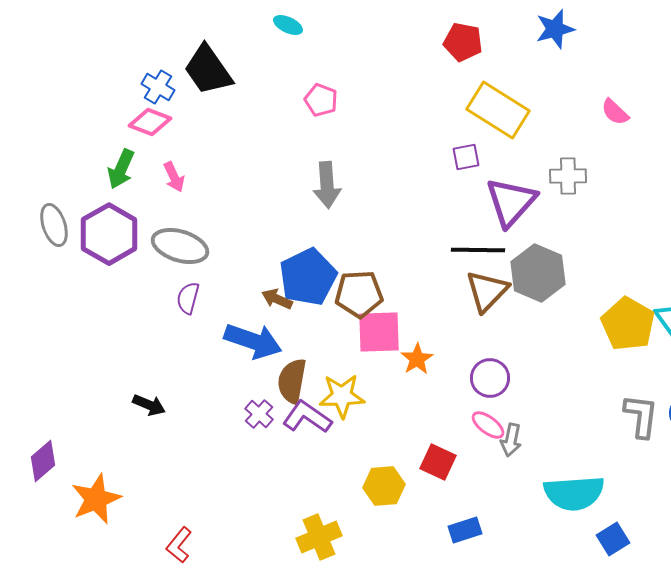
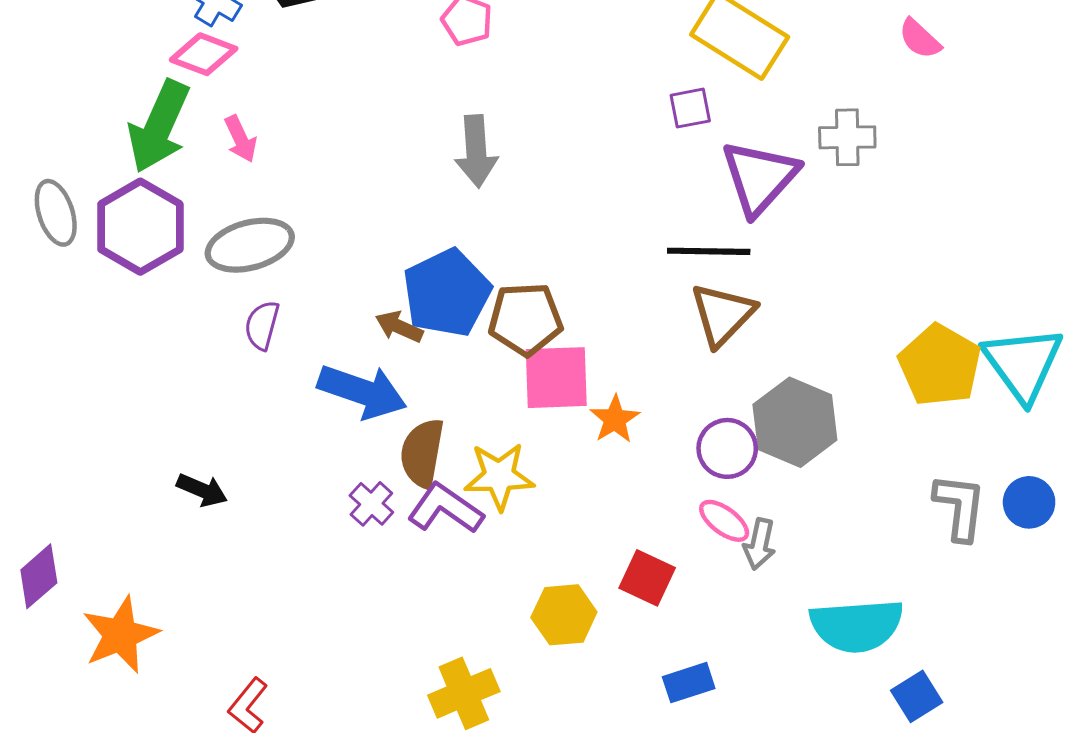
green arrow: (121, 169) -> (159, 127), size x1.5
gray ellipse: (180, 246) -> (250, 245), turned -32
gray hexagon: (538, 273) -> (795, 422), moved

